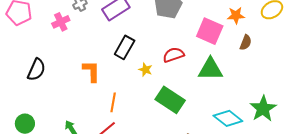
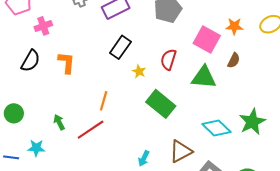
pink cross: (61, 22) -> (43, 26), moved
brown semicircle: (246, 43) -> (234, 60), moved
red semicircle: (174, 55) -> (168, 59), turned -60
orange L-shape: (91, 71) -> (67, 63), moved

